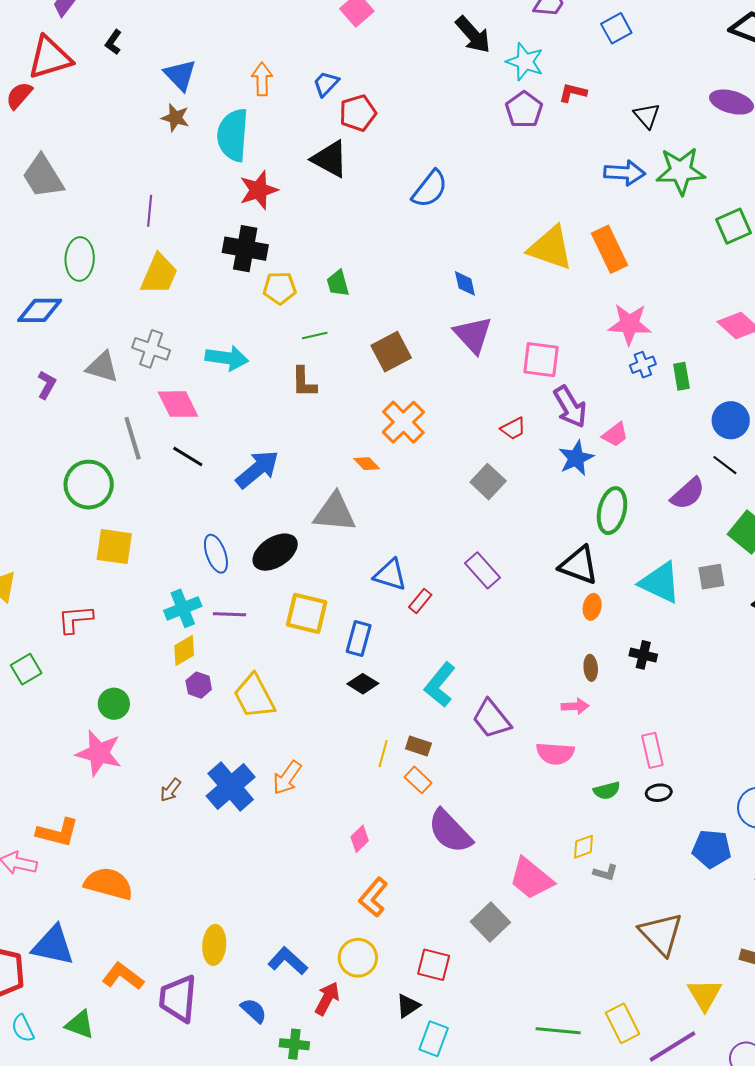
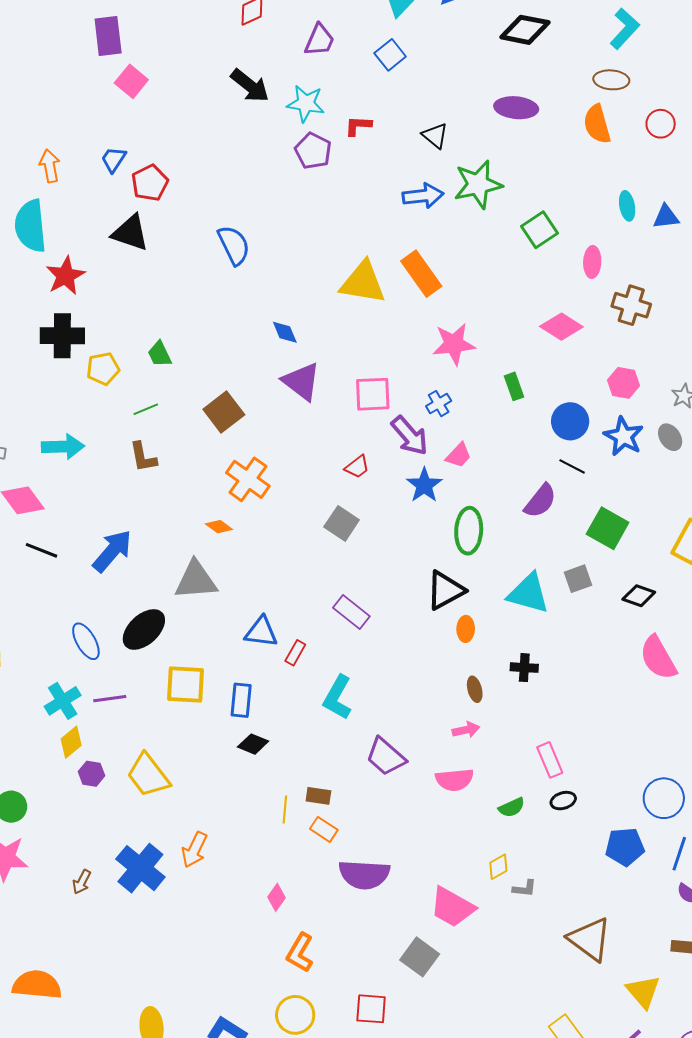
blue semicircle: (430, 189) -> (234, 245), turned -54
blue cross: (643, 365) -> (439, 404), moved
black triangle: (579, 565) -> (445, 590), turned -39
cyan L-shape: (440, 685) -> (338, 697), moved
purple semicircle: (450, 831) -> (364, 875), turned -33

